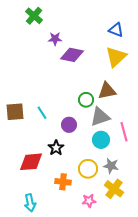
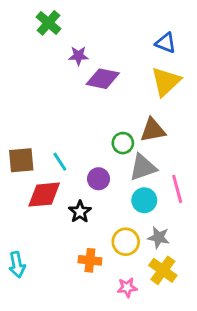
red diamond: (31, 162) -> (44, 195), moved
cyan arrow: (30, 203) -> (17, 265), moved

